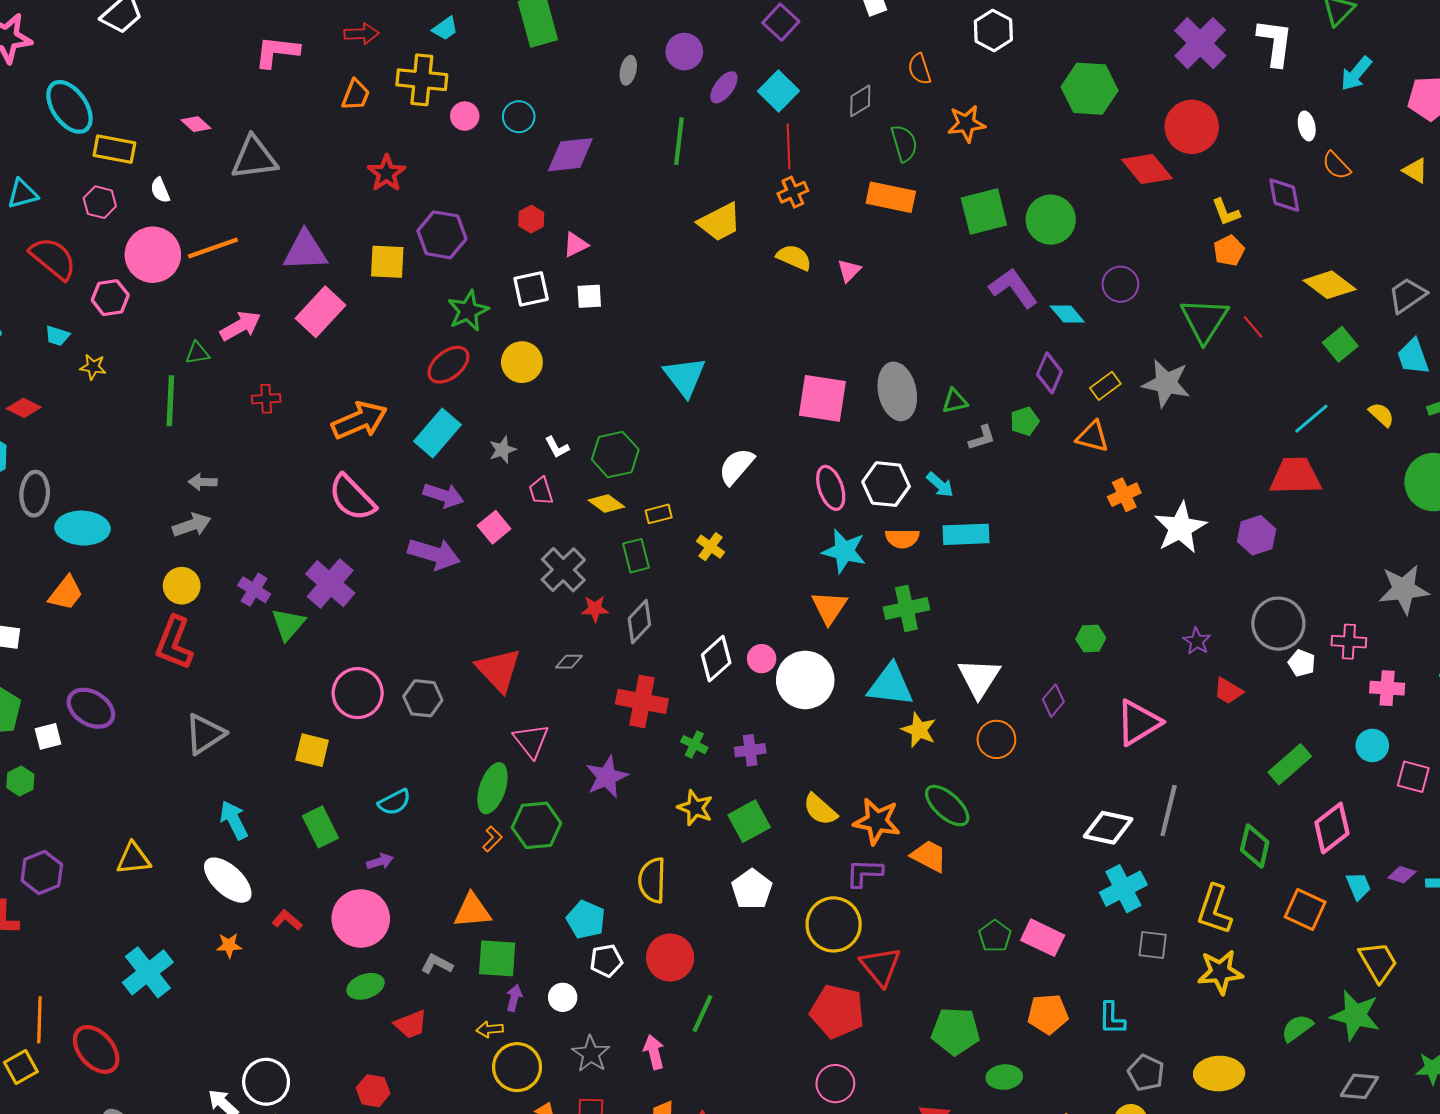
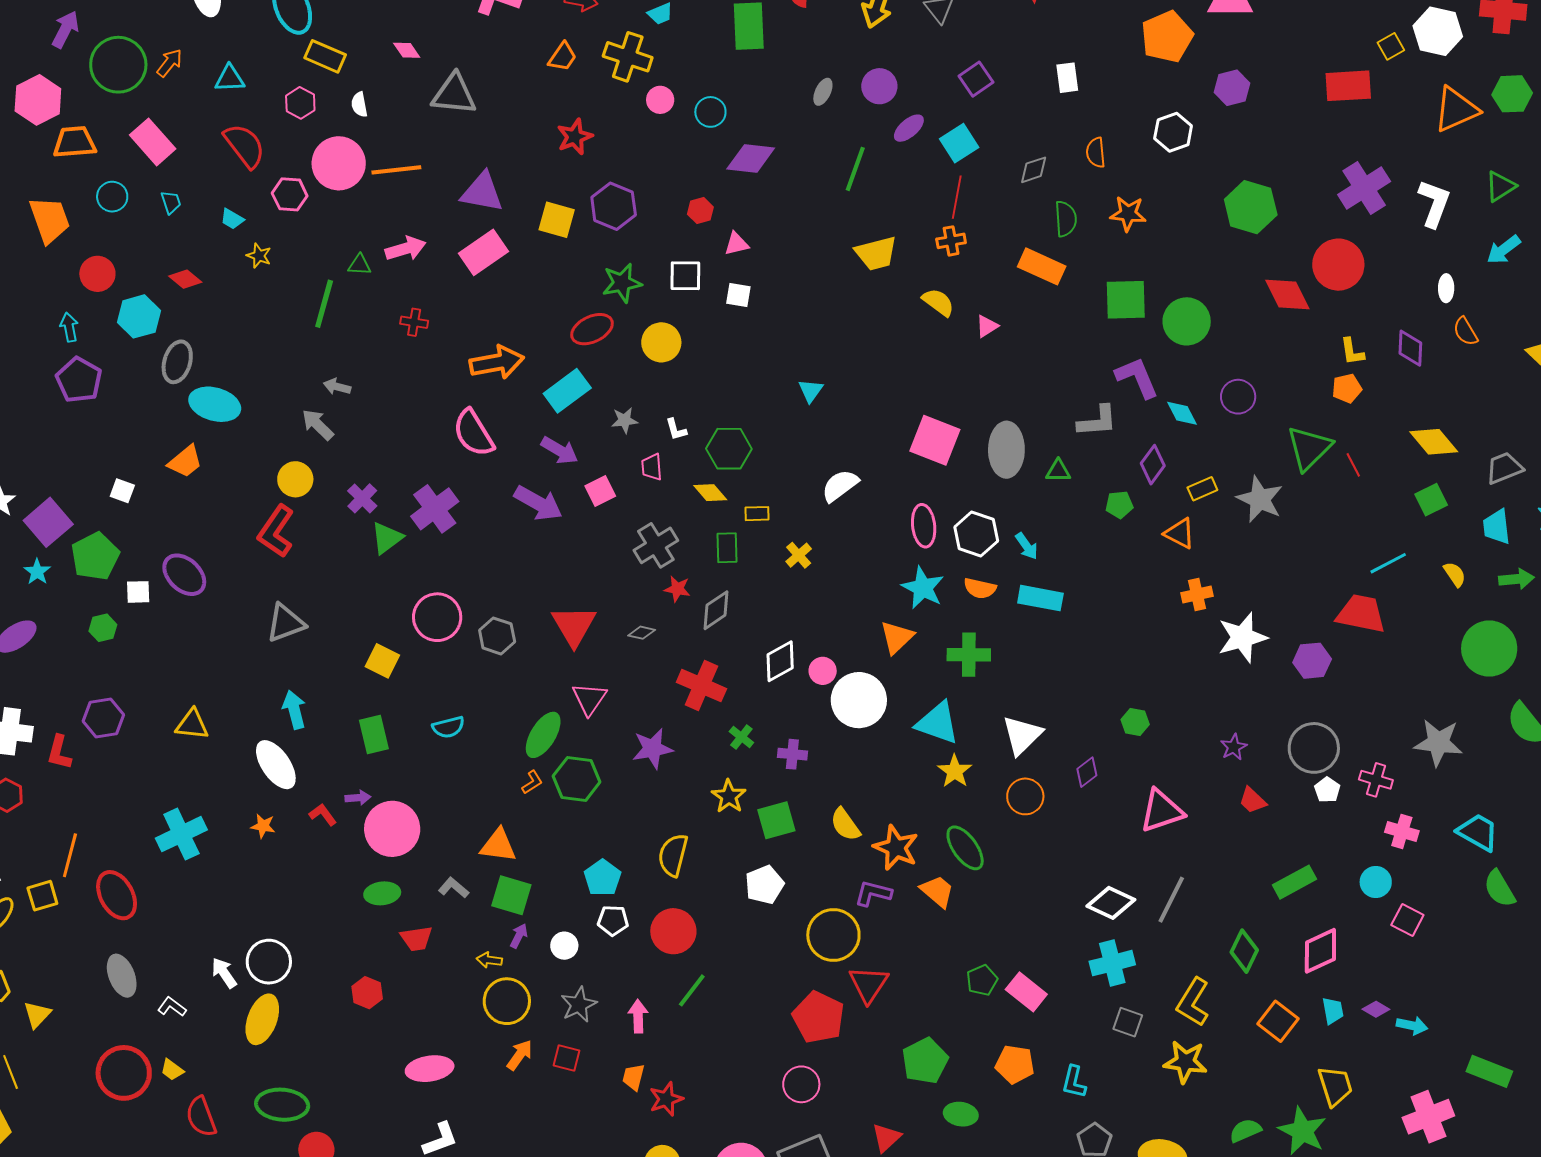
cyan triangle: (685, 377) -> (811, 391), size x0.6
gray L-shape: (982, 438) -> (1097, 421), moved, size x1.5
gray arrow: (192, 525) -> (318, 425), turned -129
purple arrow: (380, 862) -> (358, 798), moved
green pentagon: (956, 1031) -> (925, 1061), turned 30

